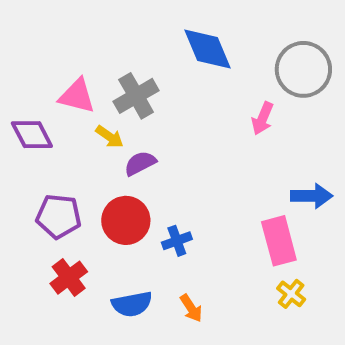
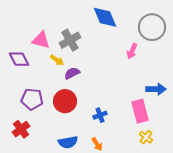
blue cross: (177, 241) -> (100, 115), moved
red cross: (69, 278) -> (21, 129), moved

